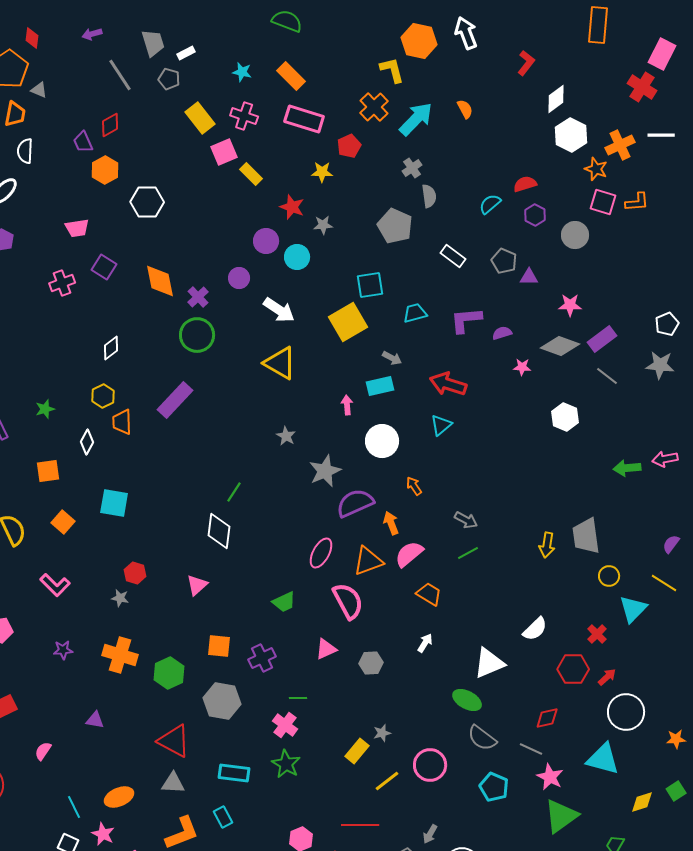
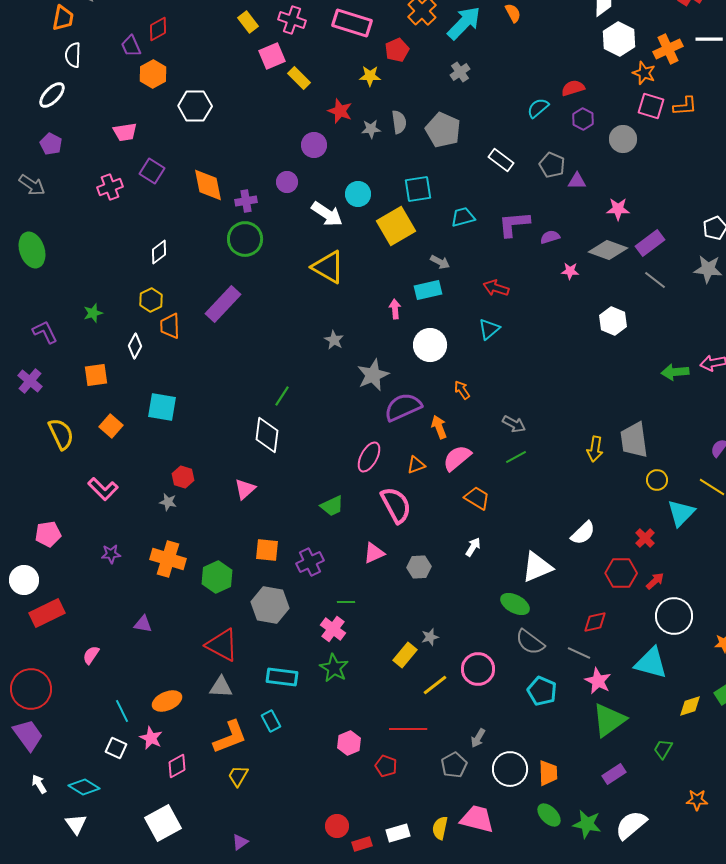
yellow rectangle: (200, 118) -> (248, 22), size x0.7
gray semicircle: (429, 196) -> (399, 122), moved
cyan circle: (297, 257) -> (358, 194), moved
purple cross: (198, 297) -> (246, 201), turned 35
red arrow: (448, 384) -> (496, 288), size x0.7
orange triangle: (368, 561) -> (416, 465), size x0.6

